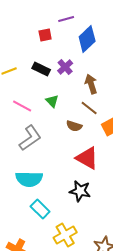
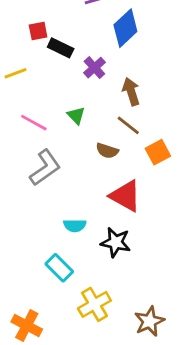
red square: (45, 35) -> (38, 31), moved
black rectangle: (41, 69) -> (61, 48), moved
cyan semicircle: (29, 179) -> (75, 225), moved, size x0.6

